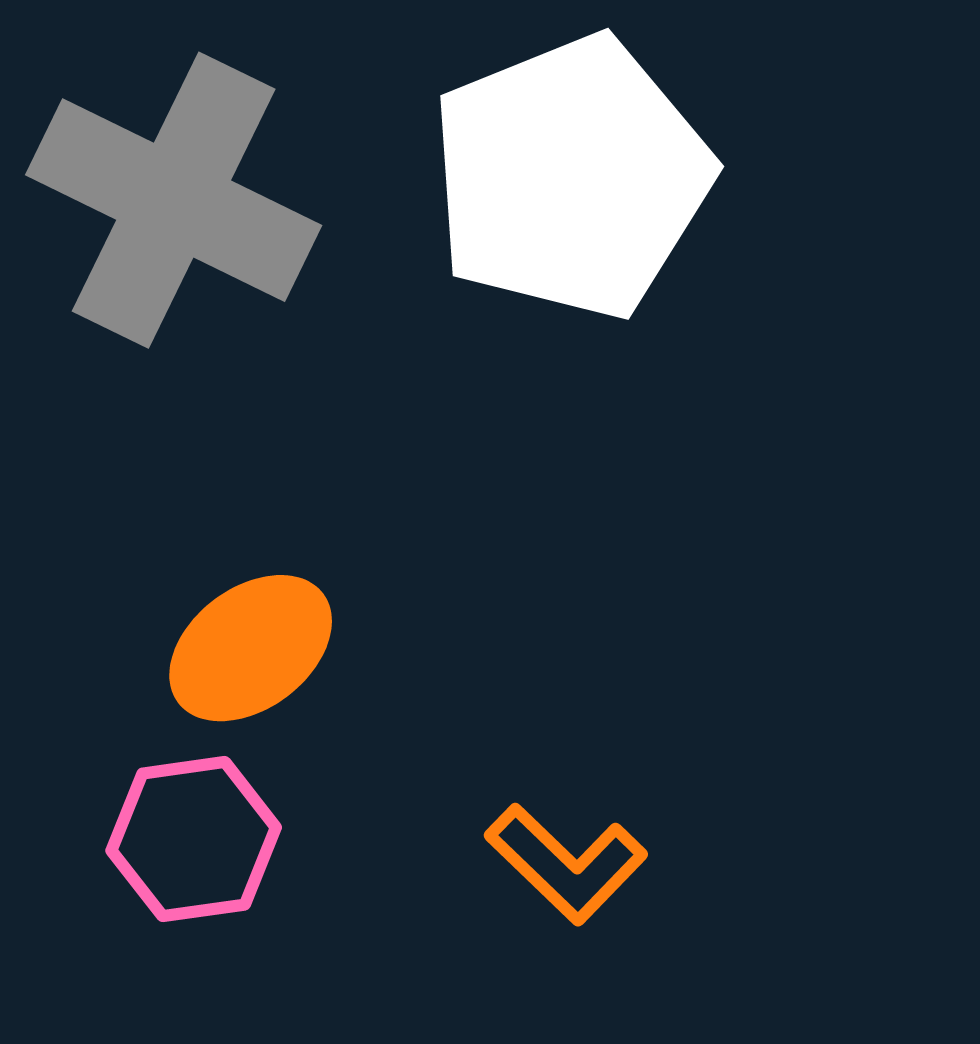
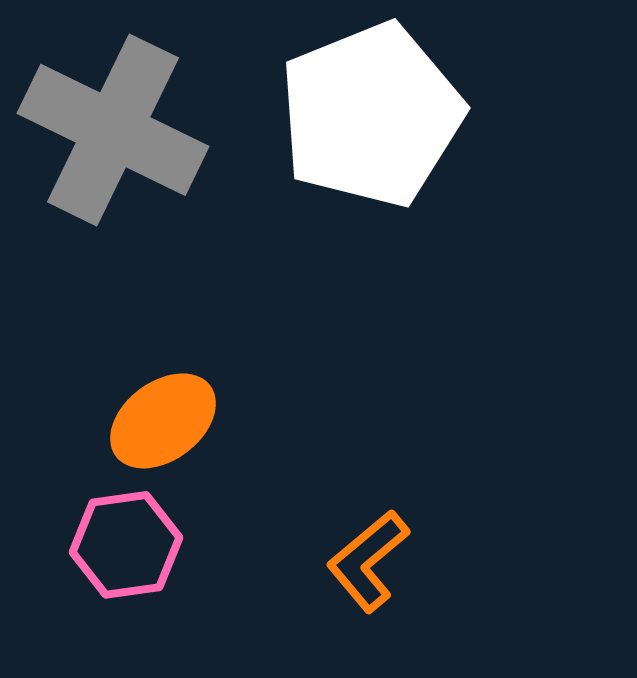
orange L-shape: (566, 864) -> (368, 561), turned 96

